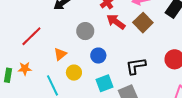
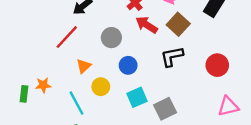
red line: (31, 36) -> (67, 37), moved
black L-shape: (136, 66) -> (172, 56), moved

